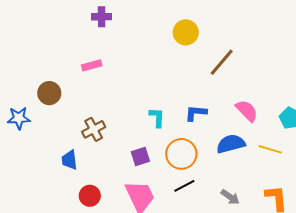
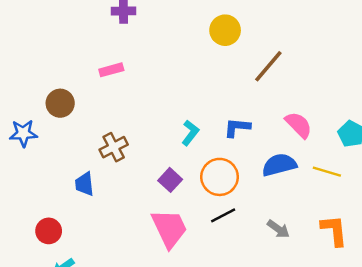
cyan L-shape: (157, 117) -> (190, 133), turned 35
purple square: (140, 156) -> (170, 180), turned -30
red circle: (90, 196) -> (49, 231), moved

